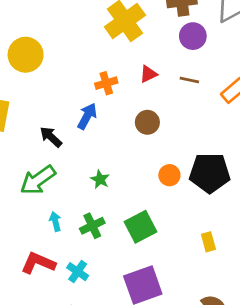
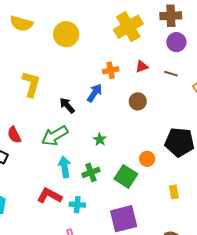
yellow circle: (26, 55) -> (66, 34), moved
orange circle: (169, 175) -> (147, 159), moved
cyan arrow: (55, 221) -> (65, 167), size x1.5
green square: (141, 227) -> (126, 176), turned -35
cyan cross: (78, 272) -> (77, 205), turned -35

